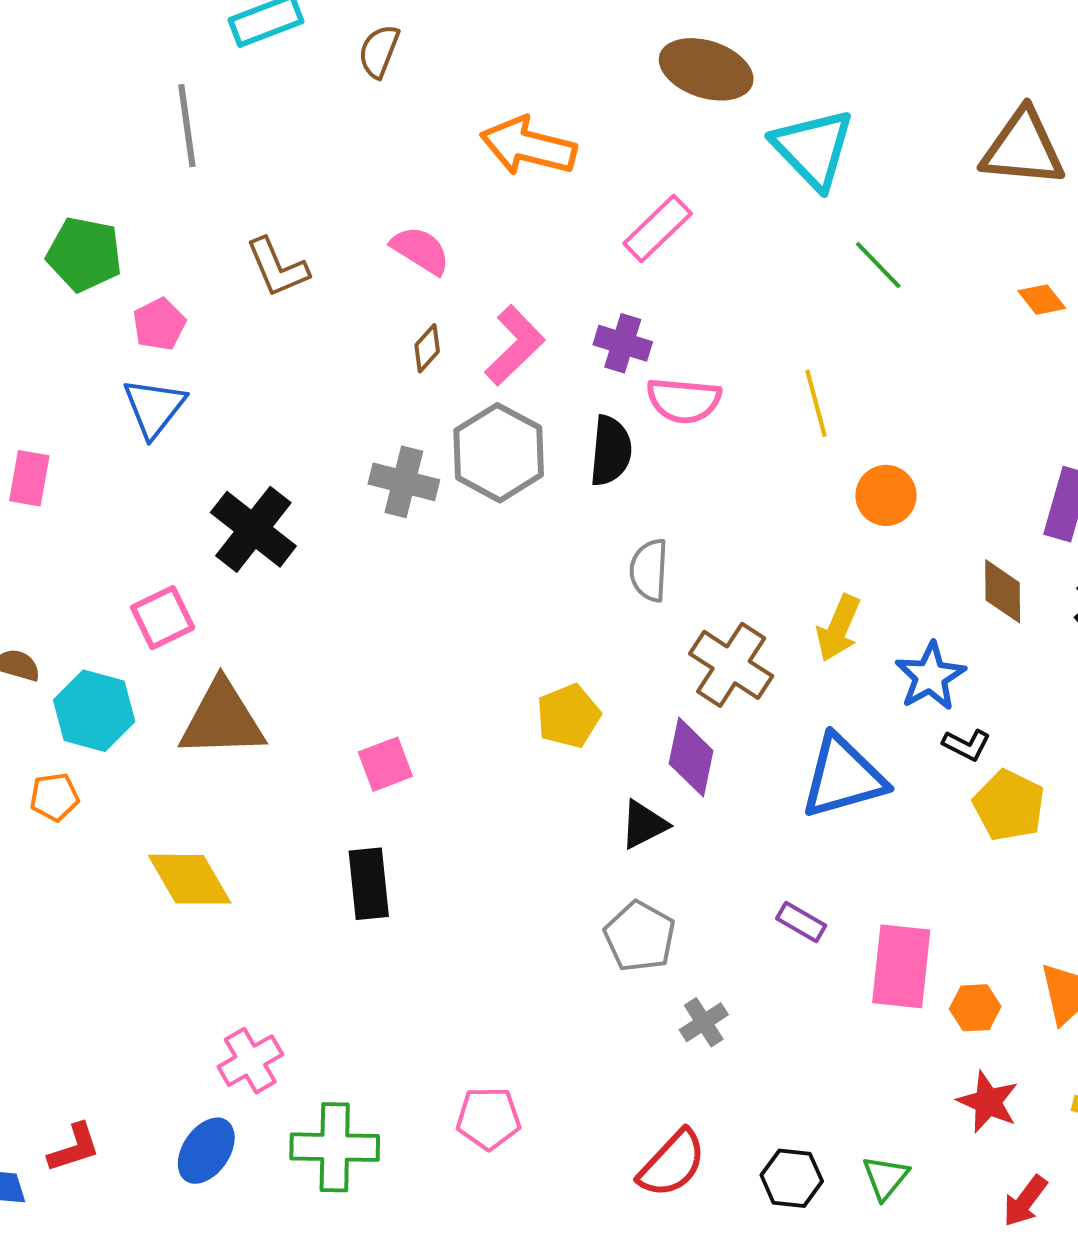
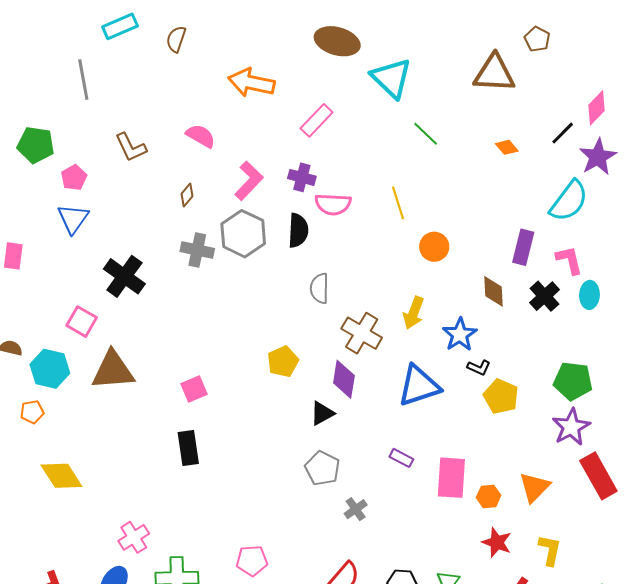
brown diamond: (427, 348) -> (187, 195), moved
pink square: (163, 618) -> (82, 322), turned -32
yellow diamond: (190, 879) -> (61, 476), moved

